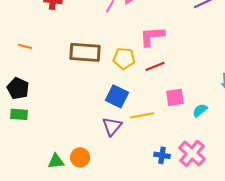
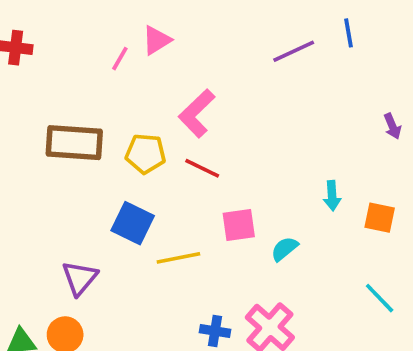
pink L-shape: (152, 36) -> (197, 113), turned -40
red line: (155, 66) -> (202, 168), turned 48
purple triangle: (112, 126) -> (80, 278), moved

